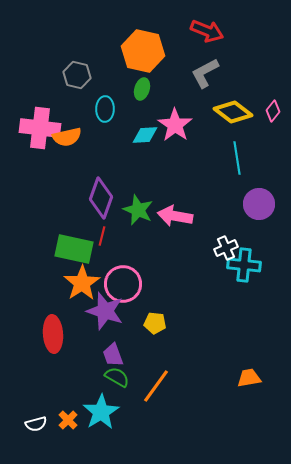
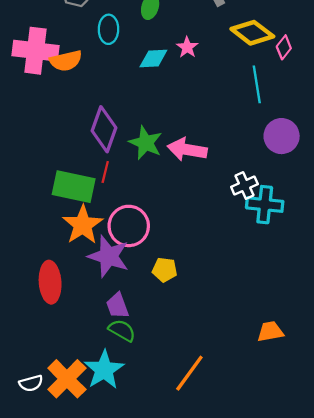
pink diamond: (273, 111) -> (284, 47), moved
pink star: (175, 125) -> (187, 47), size x0.6
orange line: (156, 386) -> (189, 373), moved
orange cross: (68, 420) -> (67, 379), size x1.8

